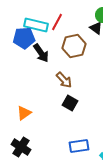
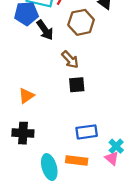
black square: (70, 103) -> (77, 85), turned -35
black cross: (21, 147) -> (23, 133), turned -30

